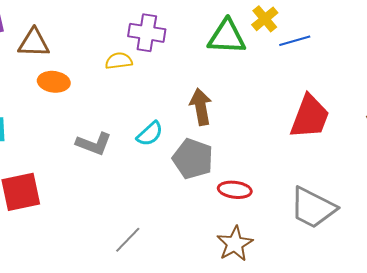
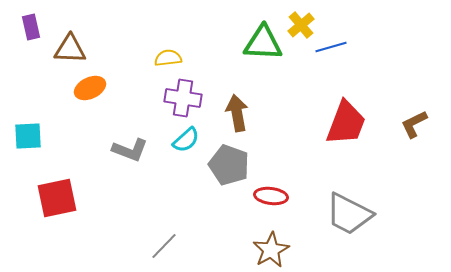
purple cross: (147, 33) -> (183, 98), moved
yellow semicircle: (119, 61) -> (168, 58), moved
orange ellipse: (54, 82) -> (90, 88), turned -32

